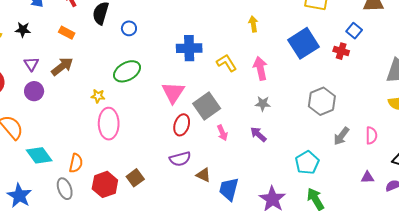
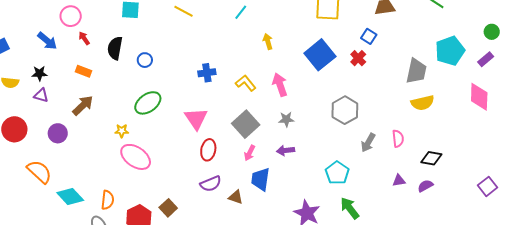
blue cross: (189, 48) -> (207, 73), size x0.7
red cross: (341, 51) -> (358, 58), turned 35
purple triangle: (31, 64) -> (41, 95), moved, turned -35
gray square: (207, 106) -> (246, 124), moved
pink ellipse: (109, 124) -> (136, 157), turned -48
pink arrow: (222, 133) -> (250, 153), turned 56
purple arrow: (258, 134) -> (285, 150), turned -42
blue trapezoid: (229, 189) -> (260, 179), moved

